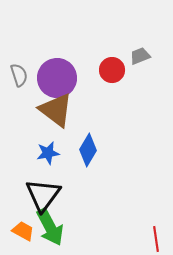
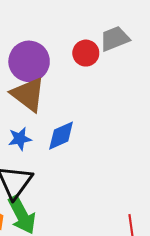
gray trapezoid: (140, 56) -> (115, 39), size x1.4
blue diamond: (88, 150) -> (61, 136), turned 36

